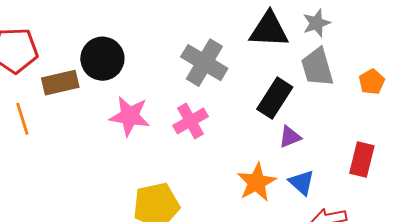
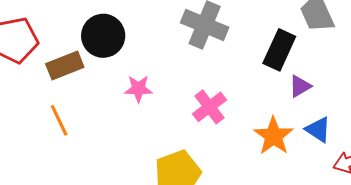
pink star: (130, 116) -> (138, 89), size x0.7
orange line: (22, 119) -> (59, 120), moved
pink cross: (190, 121) -> (209, 107), moved

